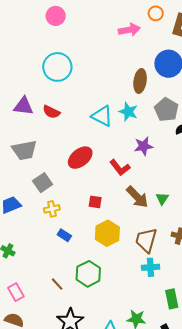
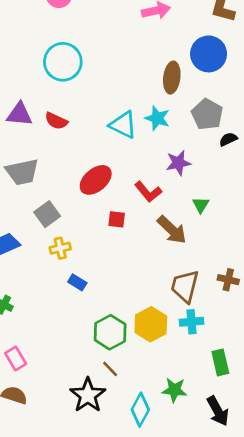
green triangle: (162, 199) -> (201, 205), moved
red square: (95, 202) -> (117, 219), moved
yellow hexagon: (107, 233) -> (151, 324), moved
brown line: (57, 284) -> (110, 369), moved

